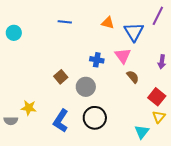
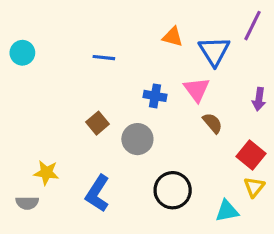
blue line: (65, 22) -> (104, 58), moved
black circle: (95, 118) -> (173, 190), moved
gray semicircle: (11, 121) -> (27, 203), moved
cyan triangle: (142, 132) -> (227, 211), turned 42

